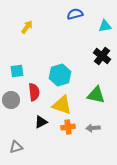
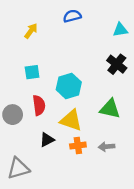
blue semicircle: (75, 14) -> (72, 16), moved
cyan square: (17, 71) -> (32, 72), moved
gray triangle: (16, 147) -> (18, 168), size x1.5

